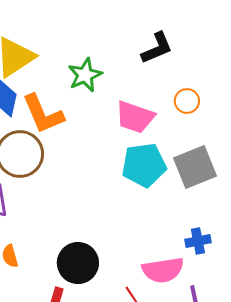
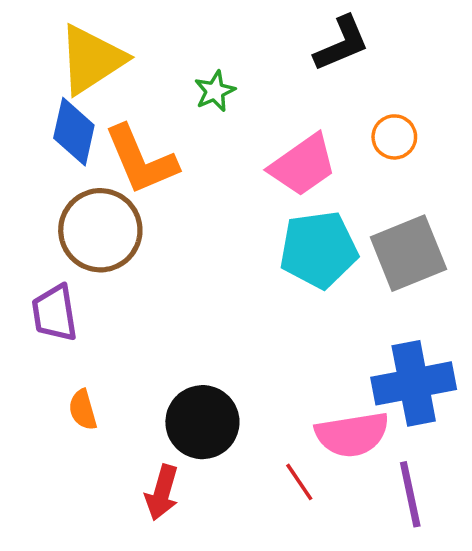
green star: (85, 75) -> (215, 91), size x0.7
pink trapezoid: (135, 117) -> (303, 165), turned -54
blue cross: (198, 241) -> (414, 383), size x1.8

